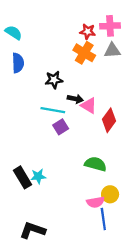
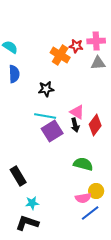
orange cross: (84, 53) -> (60, 55), moved
black arrow: (75, 99) -> (75, 125), moved, turned 64
purple square: (61, 127) -> (52, 131), size x1.5
cyan star: (38, 176) -> (32, 203), moved
blue line: (103, 219) -> (90, 213), turned 60

